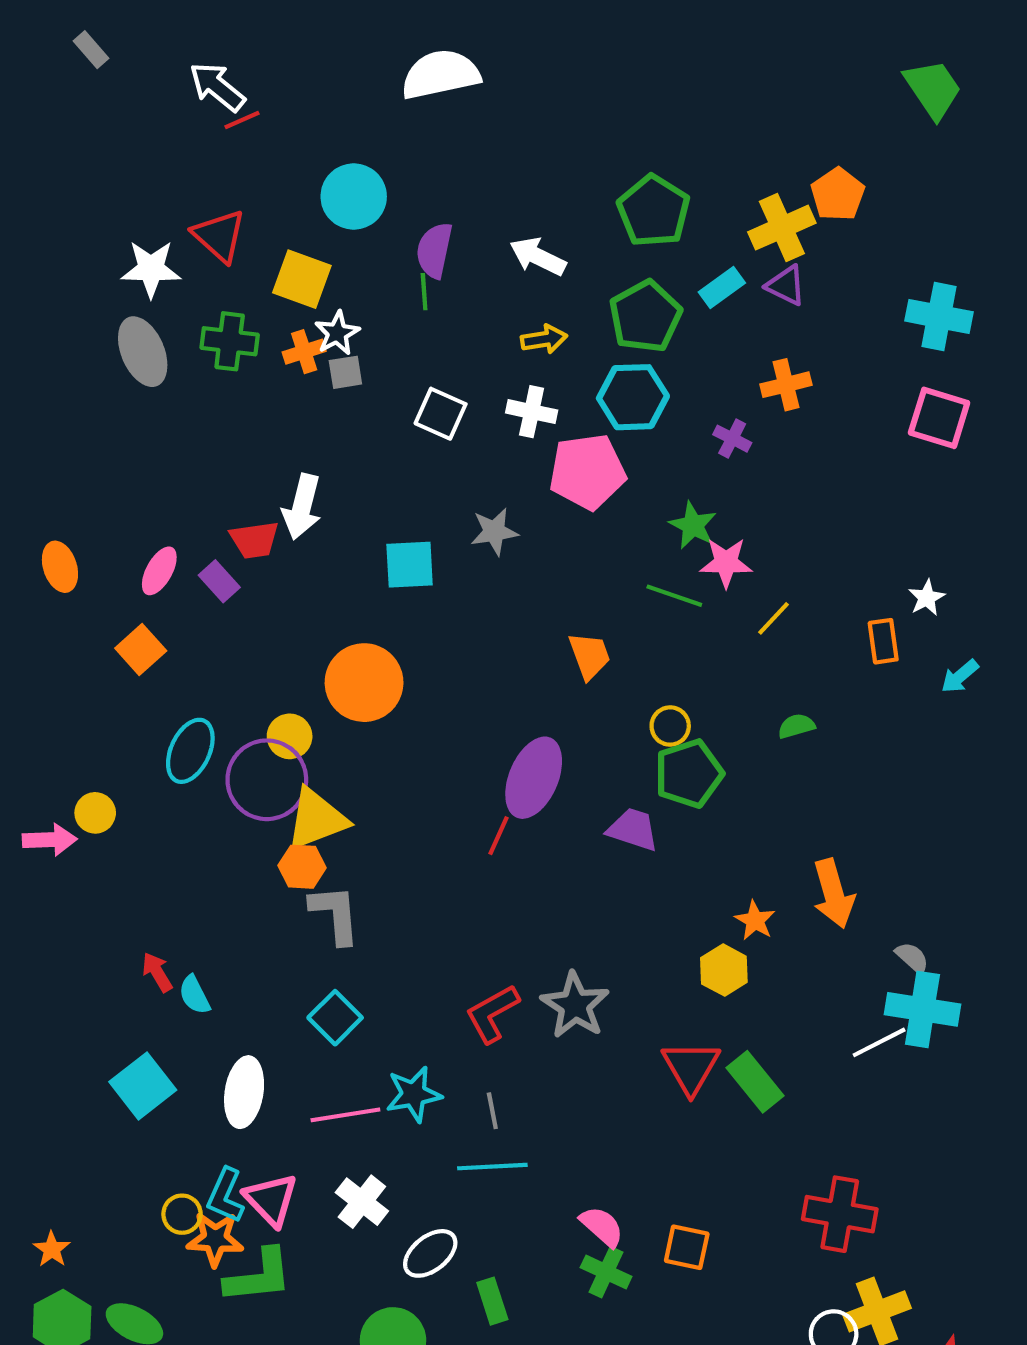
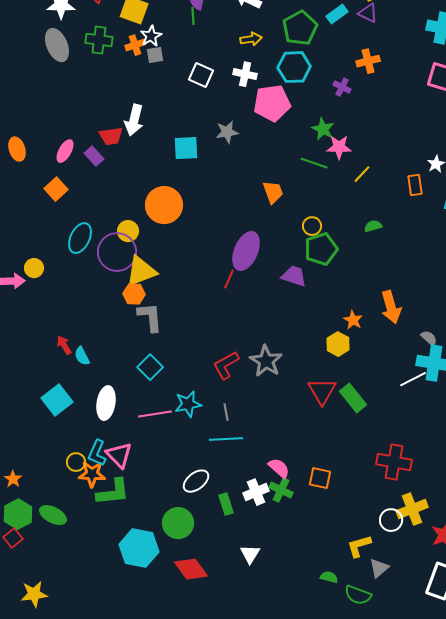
white cross: (362, 1202) -> (256, 492), moved, turned 30

